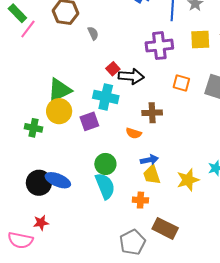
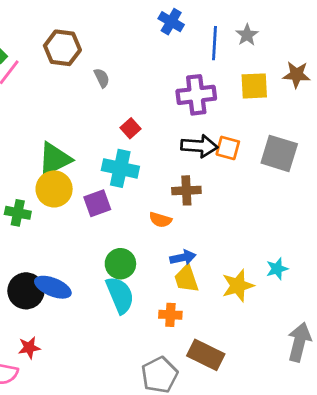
black arrow: (131, 76) -> (199, 146), moved

